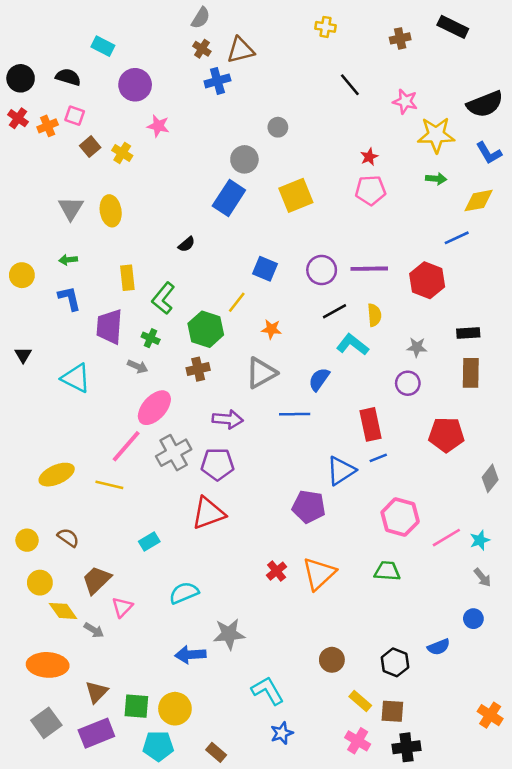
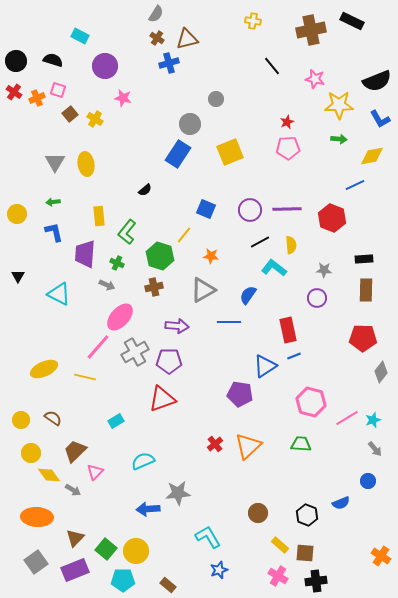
brown cross: (400, 38) -> (311, 30), size x1.8
red pentagon: (446, 435) -> (363, 338), moved
green square: (136, 706) -> (106, 549), turned 35

